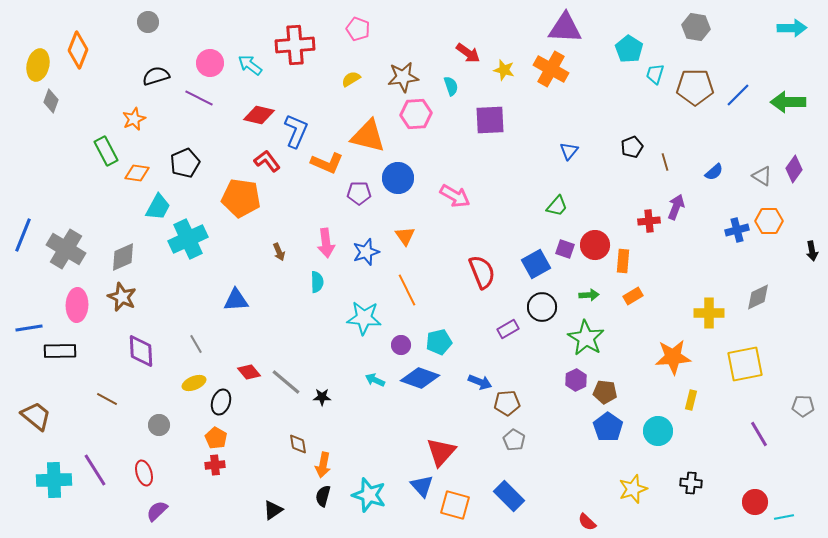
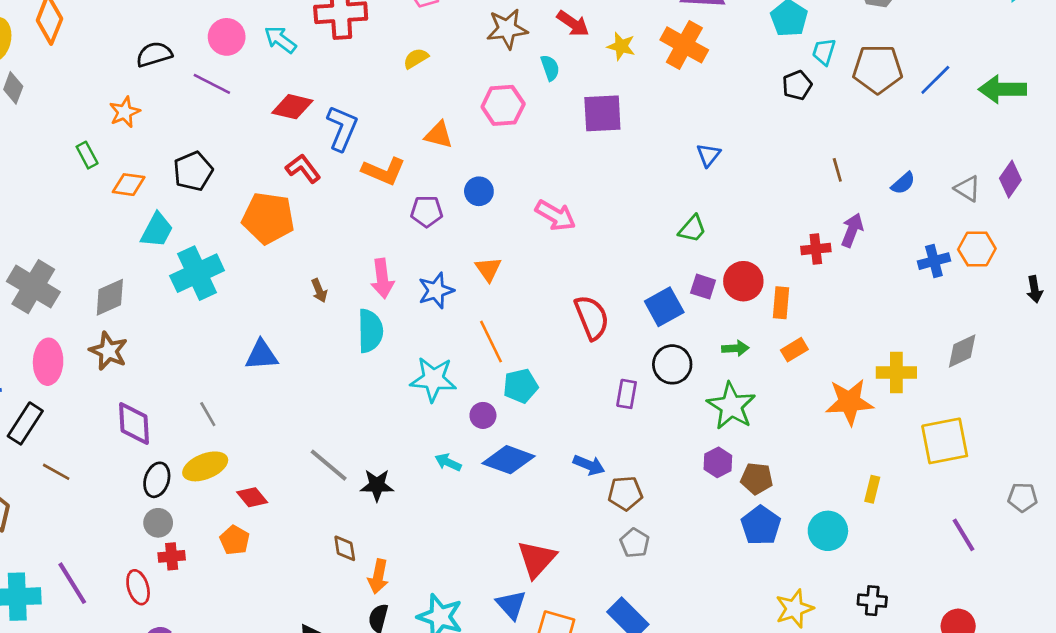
brown star: (403, 77) -> (507, 29), moved
orange triangle: (368, 136) -> (439, 135), size x0.6
black pentagon: (632, 147) -> (797, 85), moved
green rectangle: (106, 151) -> (87, 155), size x0.7
blue circle: (398, 178) -> (479, 191), size x0.7
cyan semicircle: (317, 282) -> (370, 331), size x1.5
purple rectangle: (508, 329) -> (627, 394), turned -50
cyan pentagon: (439, 342) -> (521, 386), moved
black rectangle: (60, 351) -> (25, 423), turned -56
orange star: (673, 357) -> (849, 402), moved
red diamond: (249, 372) -> (252, 497), moved
yellow ellipse: (194, 383) -> (205, 466), size x1.4
black star: (322, 397) -> (377, 485), size x1.4
brown line: (107, 399) -> (56, 472), moved
black ellipse: (221, 402) -> (157, 480), moved
red cross: (215, 465) -> (172, 556), moved

